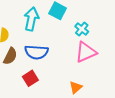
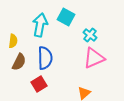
blue semicircle: (36, 52) -> (45, 58), turned -95

